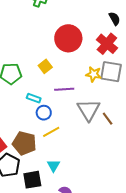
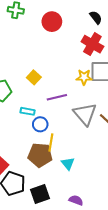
red circle: (68, 38) -> (52, 22), moved, size x0.7
yellow line: (51, 132) -> (51, 143), turned -42
brown pentagon: (24, 143) -> (40, 155), moved
cyan triangle: (53, 166) -> (68, 164), moved

